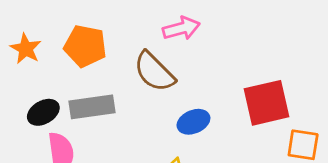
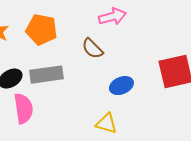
brown semicircle: (154, 72) -> (92, 49), size x0.7

